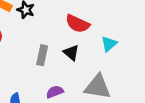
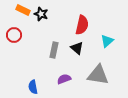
red semicircle: (77, 24) -> (82, 25), turned -102

